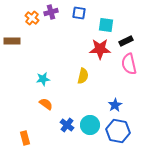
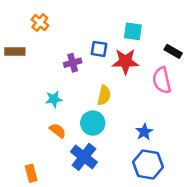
purple cross: (51, 12) -> (73, 63), moved
blue square: (79, 13) -> (99, 49), moved
black rectangle: (126, 41) -> (173, 51), moved, turned 56
blue cross: (67, 125) -> (84, 157), size x1.5
cyan circle: (90, 125) -> (93, 123), moved

